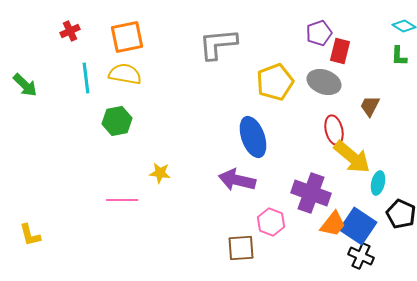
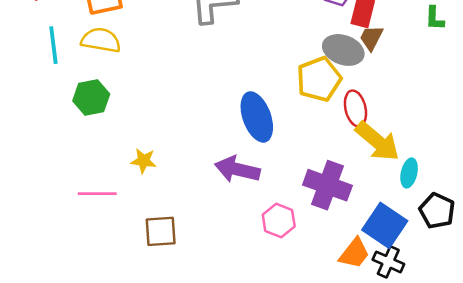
yellow pentagon: (275, 82) -> (319, 79), moved
brown trapezoid: (370, 106) -> (371, 38), moved
orange trapezoid: (333, 224) -> (354, 253), moved
brown square: (241, 248) -> (161, 231), moved

